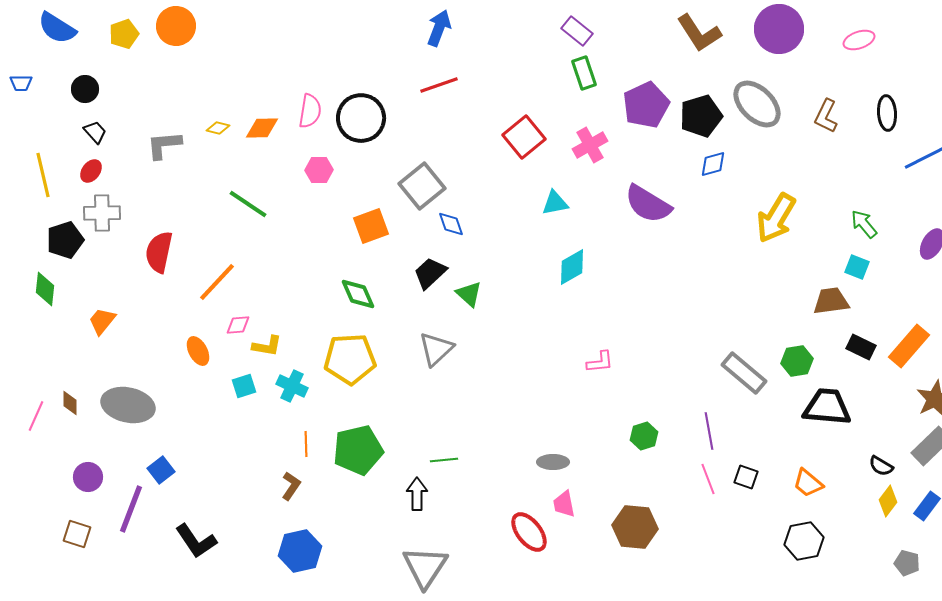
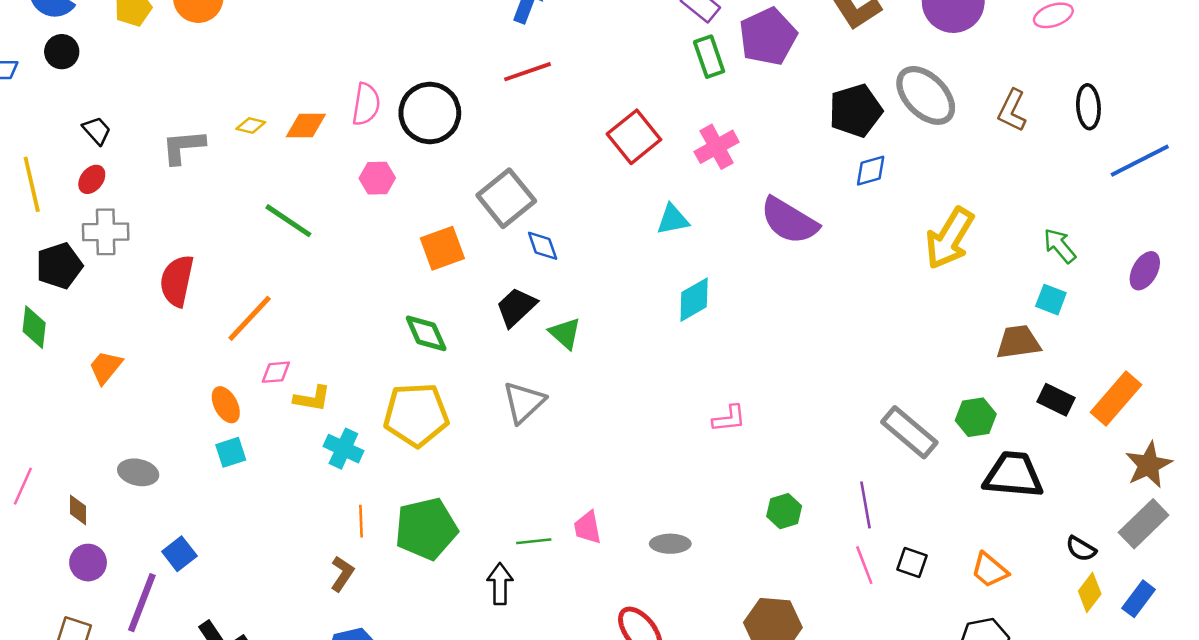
black circle: (85, 89) -> (62, 52), moved
purple pentagon: (646, 105) -> (768, 37), moved
cyan square: (244, 386) -> (231, 452), moved
brown diamond: (70, 403) -> (78, 510), moved
gray ellipse: (128, 405) -> (138, 472), size x0.6
pink trapezoid: (564, 504) -> (588, 527), moved

